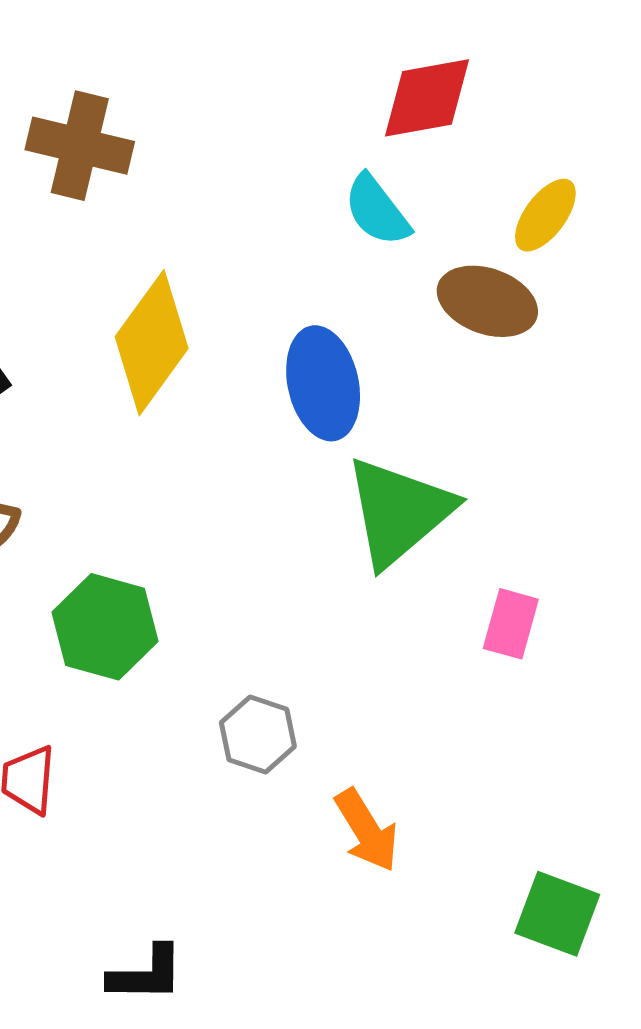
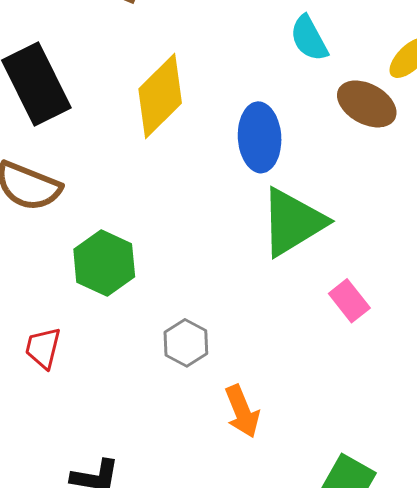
pink rectangle: (511, 624) -> (349, 301), turned -63

